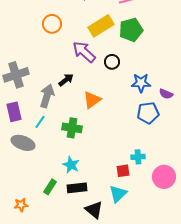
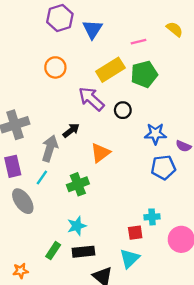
green cross: (72, 128) -> (78, 184), turned -30
gray ellipse: (23, 143) -> (23, 201), turned 35
cyan star: (71, 165) -> (77, 226), turned 30

